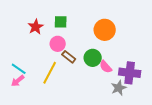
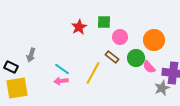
orange circle: (105, 30) -> (154, 40), moved
pink circle: (58, 44) -> (120, 37), moved
pink arrow: (18, 81) -> (61, 81), turned 32

